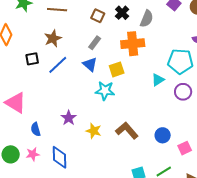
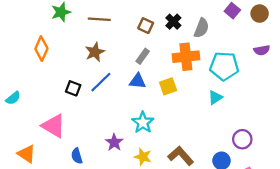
black square: (32, 59) -> (73, 88), moved, turned 32
cyan pentagon: (180, 61) -> (224, 66), moved
blue triangle: (90, 64) -> (138, 81), turned -35
cyan star: (105, 91) -> (143, 122), moved, turned 30
purple circle: (183, 92) -> (242, 139), moved

